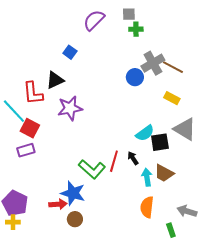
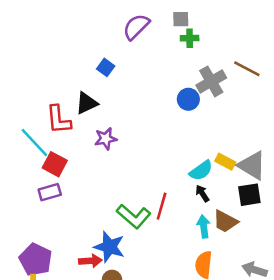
brown line: (173, 67) -> (247, 69), moved
yellow rectangle: (172, 98) -> (225, 162), moved
purple star: (70, 108) -> (106, 139), size x0.7
black square: (160, 142) -> (249, 195), moved
black arrow: (133, 158) -> (202, 193), moved

